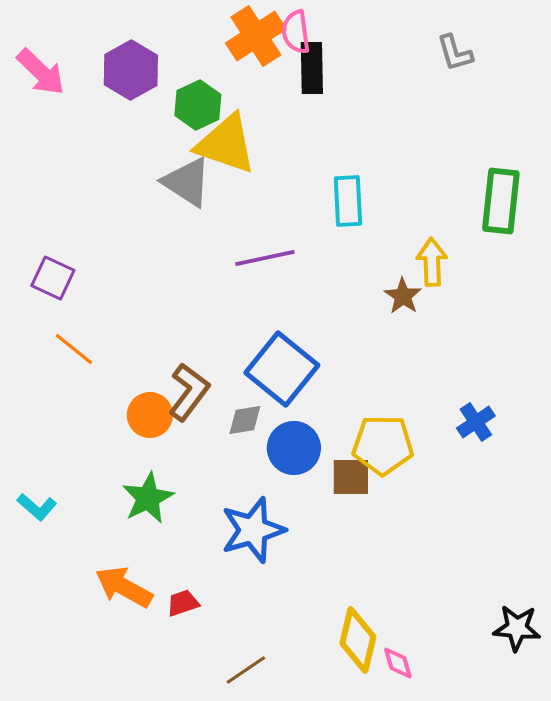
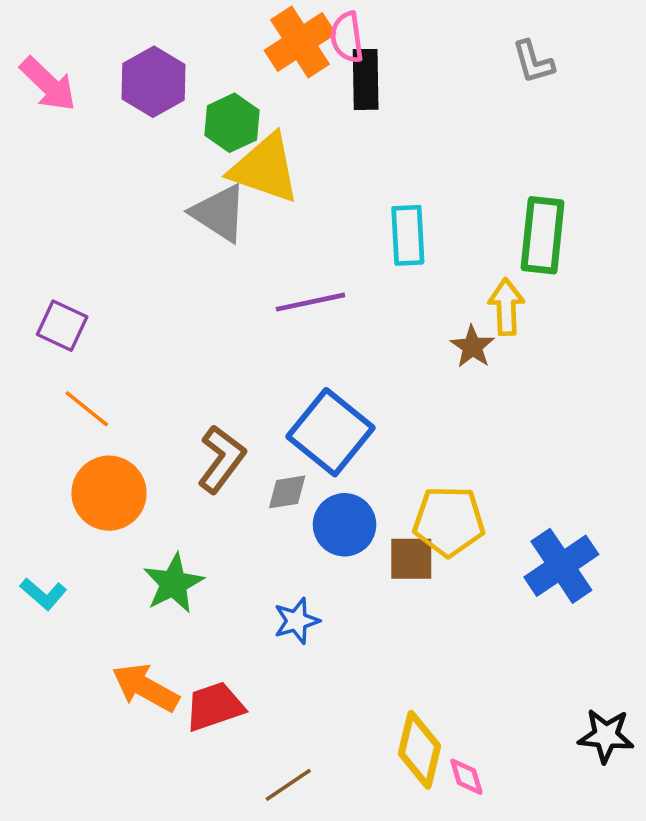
green rectangle: (501, 201) -> (543, 235), moved
orange circle: (150, 415) -> (109, 493), moved, size x1.4
blue cross: (476, 422) -> (561, 566), moved, size x1.6
blue star: (253, 530) -> (296, 621), size x0.6
red trapezoid: (183, 603) -> (214, 706), size x1.6

